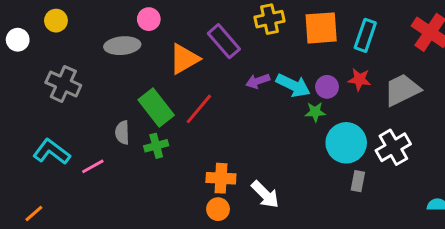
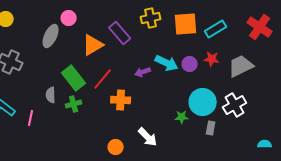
cyan rectangle: (365, 35) -> (216, 29), turned 40
gray ellipse: (122, 46) -> (51, 36), turned -60
purple arrow: (258, 81) -> (143, 72), moved
green star: (315, 112) -> (182, 117), moved
pink line: (93, 166) -> (31, 118), turned -49
orange cross: (221, 178) -> (121, 100), moved

